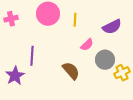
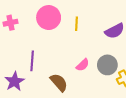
pink semicircle: (87, 45) -> (83, 65), moved
brown semicircle: (71, 71) -> (59, 82), moved

